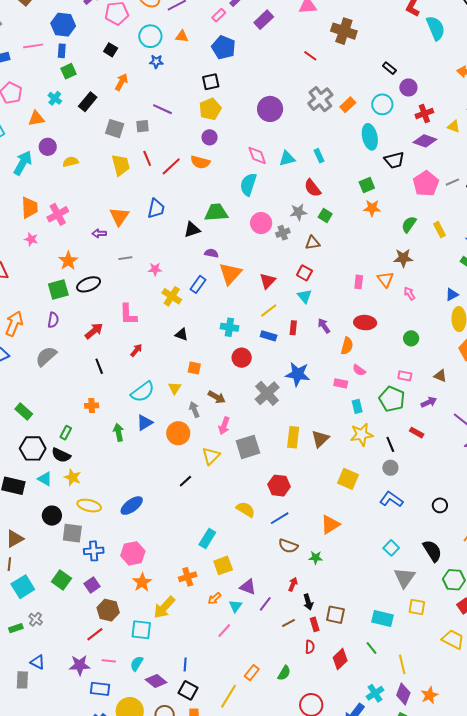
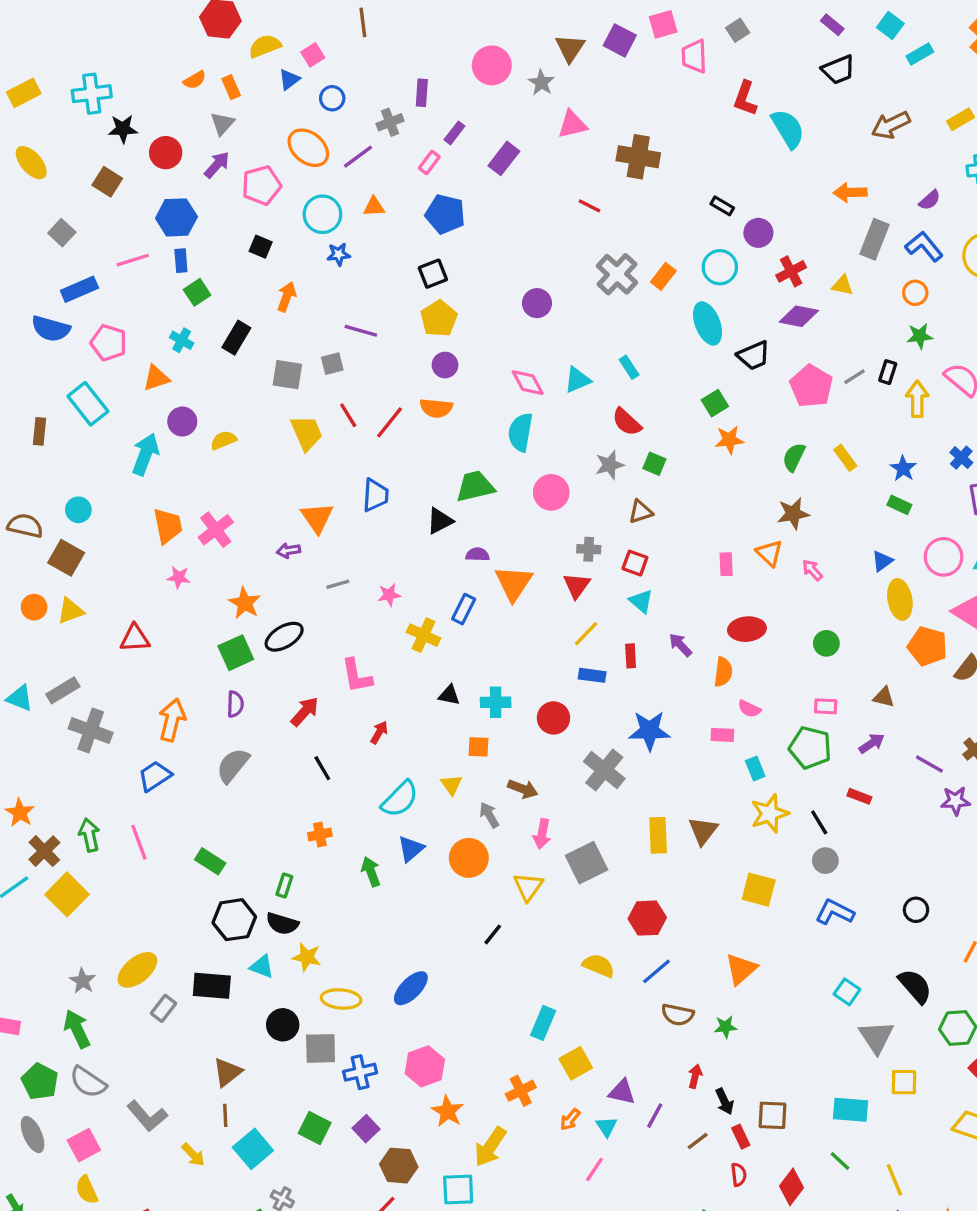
purple circle: (270, 109) -> (537, 303), size x0.7
gray cross: (283, 233) -> (589, 549), moved, turned 32
cyan cross: (229, 327) -> (496, 702), moved

